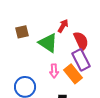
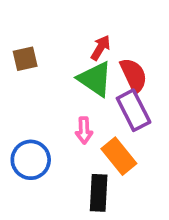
green triangle: (48, 43) -> (95, 79), moved
orange rectangle: (73, 74) -> (119, 156), moved

